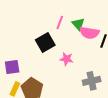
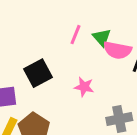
black square: (45, 43) -> (38, 73), moved

